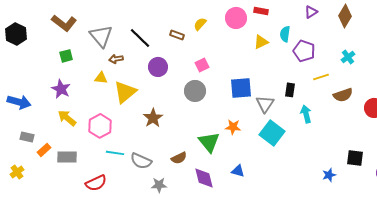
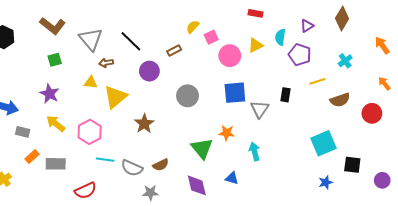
purple triangle: (311, 12) -> (307, 26), moved
pink circle: (236, 18) -> (230, 56), moved
brown rectangle: (177, 35) -> (174, 50), moved, turned -48
pink square: (202, 65) -> (211, 37), moved
cyan arrow: (306, 114) -> (254, 151), moved
cyan square: (272, 133) -> (324, 143), moved, turned 30
gray rectangle: (27, 137) -> (23, 132), moved
brown semicircle: (179, 158) -> (161, 165), moved

